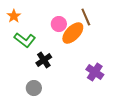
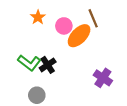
orange star: (14, 16) -> (38, 17), moved
green L-shape: (25, 40) -> (29, 63), moved

